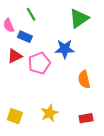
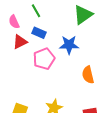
blue rectangle: (25, 37) -> (39, 33), moved
red triangle: (15, 56) -> (20, 42), moved

